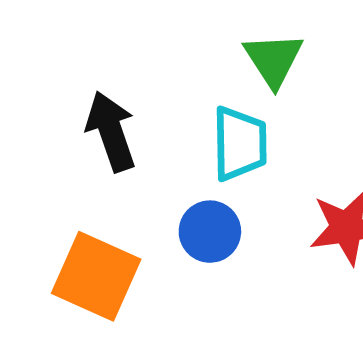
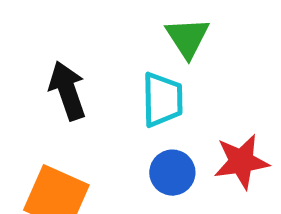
blue circle: (210, 232) -> (172, 173), moved

